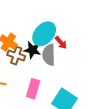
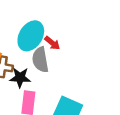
black star: (32, 50) -> (20, 78), moved

